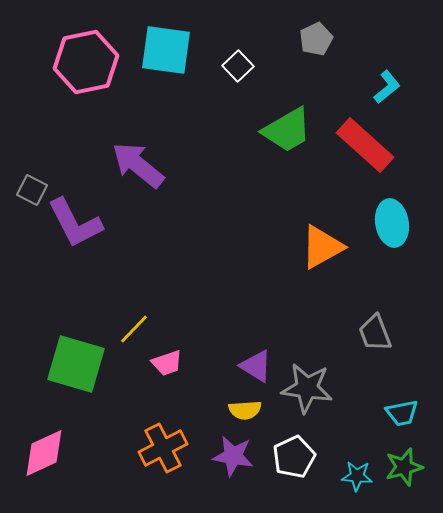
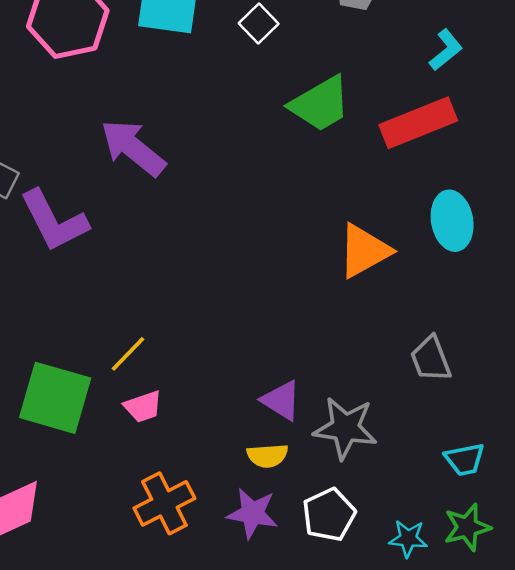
red rectangle: (365, 145) -> (418, 123), turned -64
pink trapezoid: (167, 363) -> (143, 407), moved

